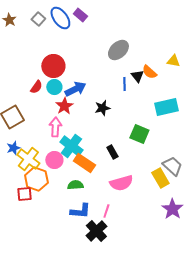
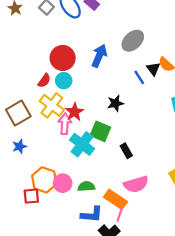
blue line: (124, 84) -> (139, 77), turned -32
blue arrow: (75, 89) -> (99, 56), moved, turned -40
red star: (64, 106) -> (74, 112), moved
green square: (139, 134) -> (100, 131), moved
yellow cross: (28, 159) -> (52, 105), moved
pink circle: (54, 160) -> (63, 183), moved
orange rectangle: (84, 163) -> (115, 199), moved

